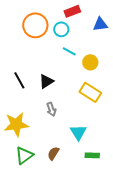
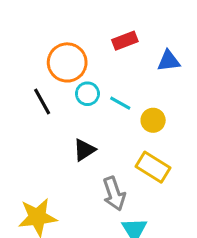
cyan circle: (61, 29) -> (87, 94), moved
black line: (19, 80) -> (42, 102), moved
gray arrow: (51, 109) -> (114, 194), moved, size x1.5

